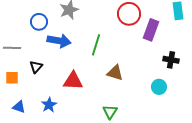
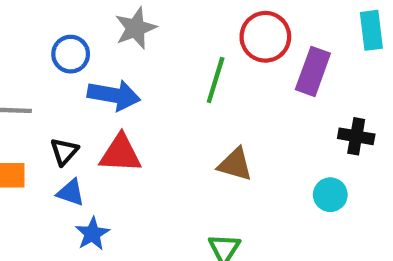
green line: (96, 45) -> (216, 80), moved
red triangle: (73, 81) -> (120, 154), moved
blue triangle: (19, 107) -> (71, 193), moved

